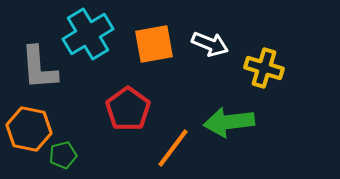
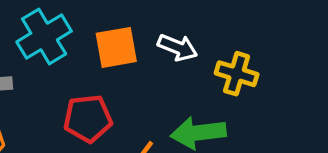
red pentagon: (128, 109) -> (88, 119), turned 30

